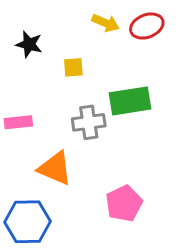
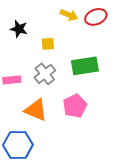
gray cross: (89, 122) -> (45, 74), moved, turned -30
pink pentagon: (124, 203) -> (75, 106), moved

